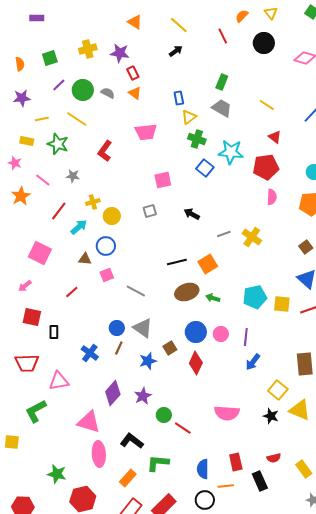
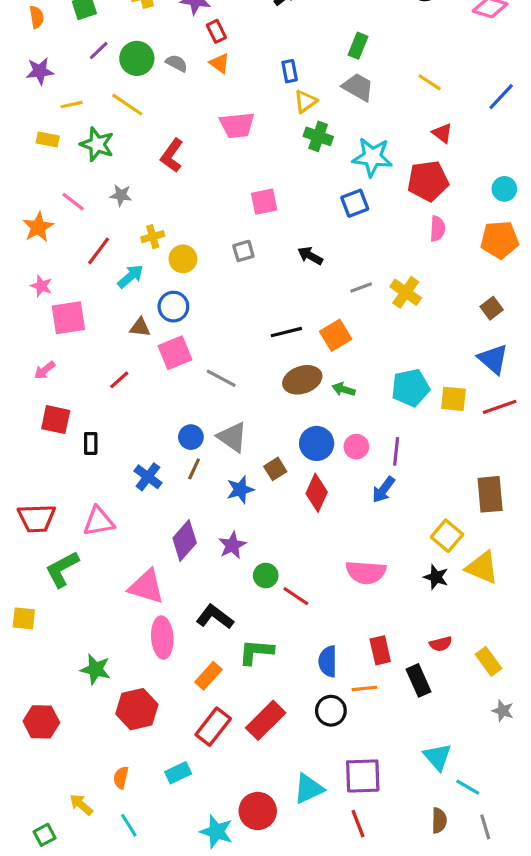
pink star: (15, 163) -> (41, 286), moved
blue square: (205, 168) -> (355, 203), moved, turned 30
pink square: (40, 253) -> (68, 318), turned -35
pink square: (107, 275) -> (175, 353), size x1.5
blue arrow: (253, 362) -> (383, 490), moved
red trapezoid: (27, 363) -> (37, 518), moved

